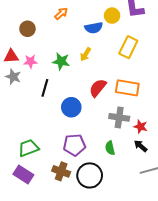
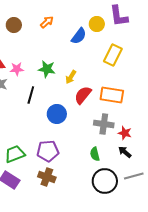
blue semicircle: (94, 28) -> (79, 36), turned -42
brown circle: (27, 29) -> (14, 25), moved
yellow arrow: (86, 54) -> (71, 77), moved
purple pentagon: (74, 145) -> (48, 151), moved
black circle: (90, 175) -> (105, 181), moved

